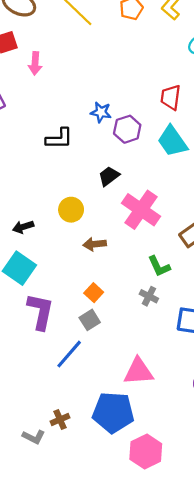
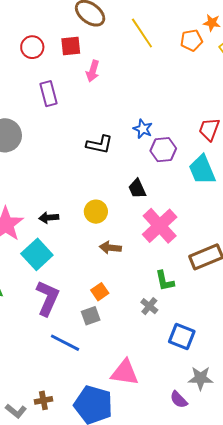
black trapezoid: (109, 176) -> (137, 189), turned -90
blue line: (69, 354) -> (65, 343), turned 64

